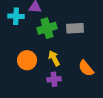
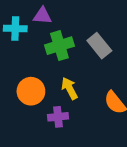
gray rectangle: (75, 28) -> (99, 46), turned 54
purple cross: (54, 79) -> (58, 117), moved

